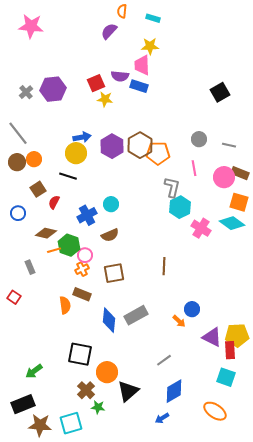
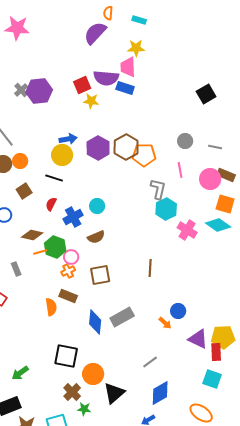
purple semicircle: (109, 31) -> (95, 33), size x1.4
purple semicircle: (120, 76) -> (106, 78), size x1.4
gray cross: (26, 92) -> (21, 90), moved
red semicircle: (54, 202) -> (51, 204), moved

